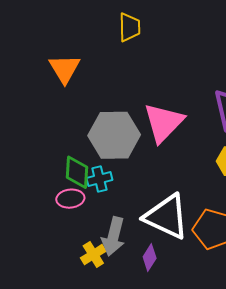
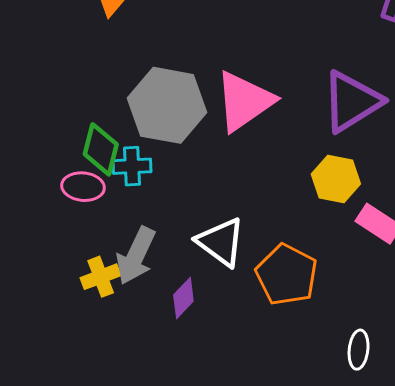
white triangle: (166, 217) -> (221, 242), size x0.7

